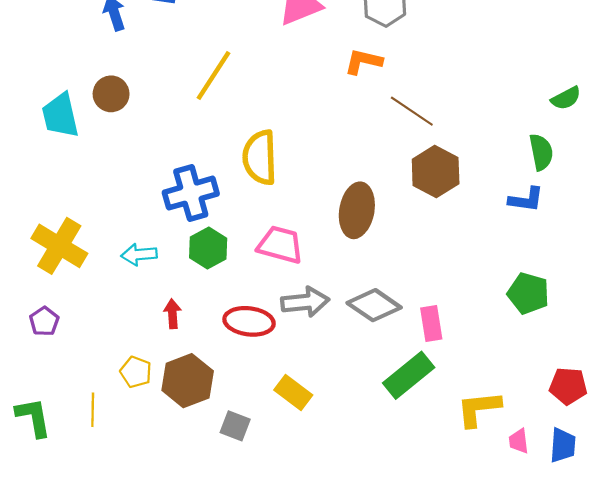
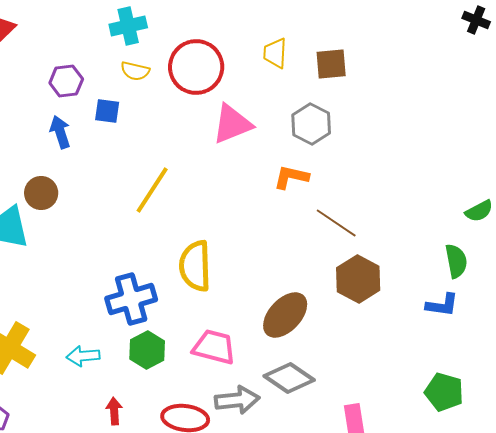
brown circle: (111, 94) -> (41, 193), moved
brown ellipse: (357, 210) -> (285, 315), turned 33
gray diamond: (374, 305) -> (289, 378), moved

